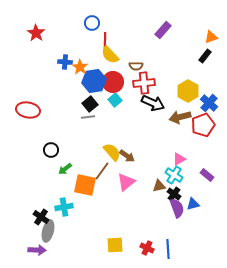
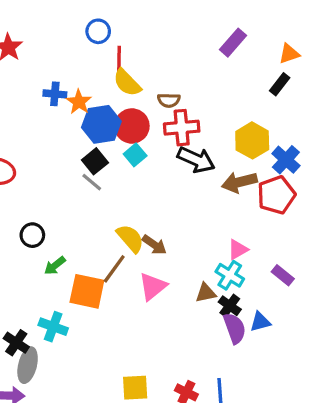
purple rectangle: (163, 30) -> (233, 43), moved
gray line: (88, 117) -> (92, 182), turned 48
cyan cross: (64, 207) -> (53, 327), turned 30

